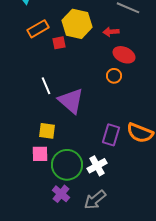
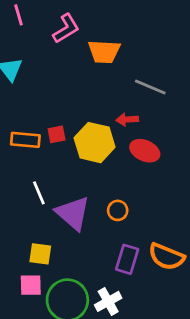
yellow hexagon: (77, 24) -> (95, 143), moved
orange rectangle: (38, 29) -> (25, 140), moved, turned 35
orange circle: (114, 76) -> (118, 210), moved

